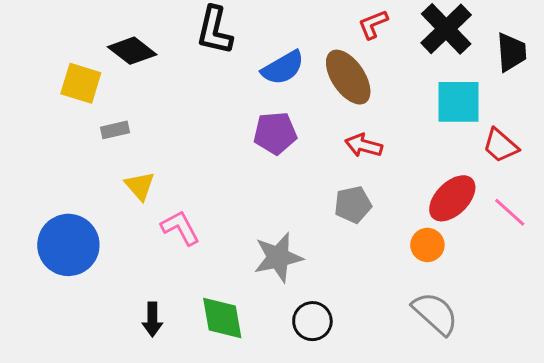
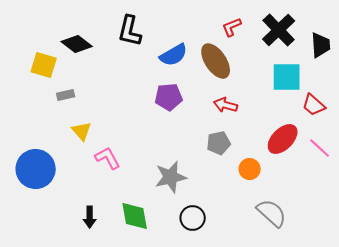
orange circle: (427, 245) -> (250, 169), moved

